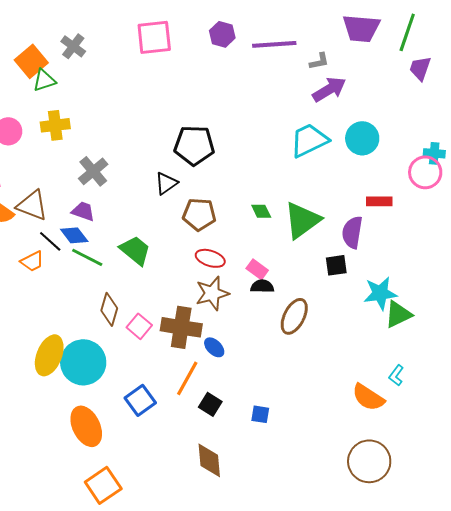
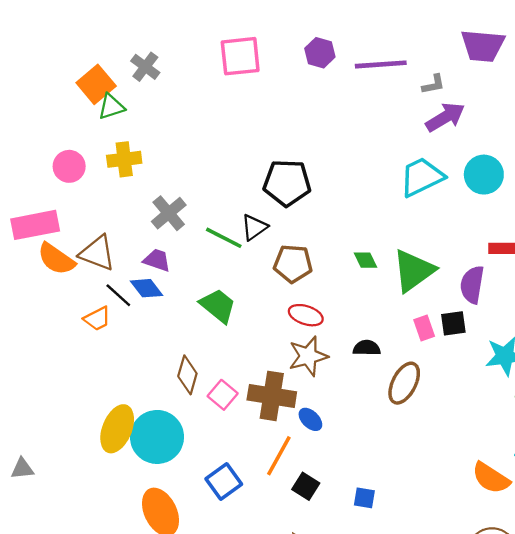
green line: (87, 257) -> (224, 238), moved
pink rectangle: (257, 269) -> (424, 328), moved, turned 35

